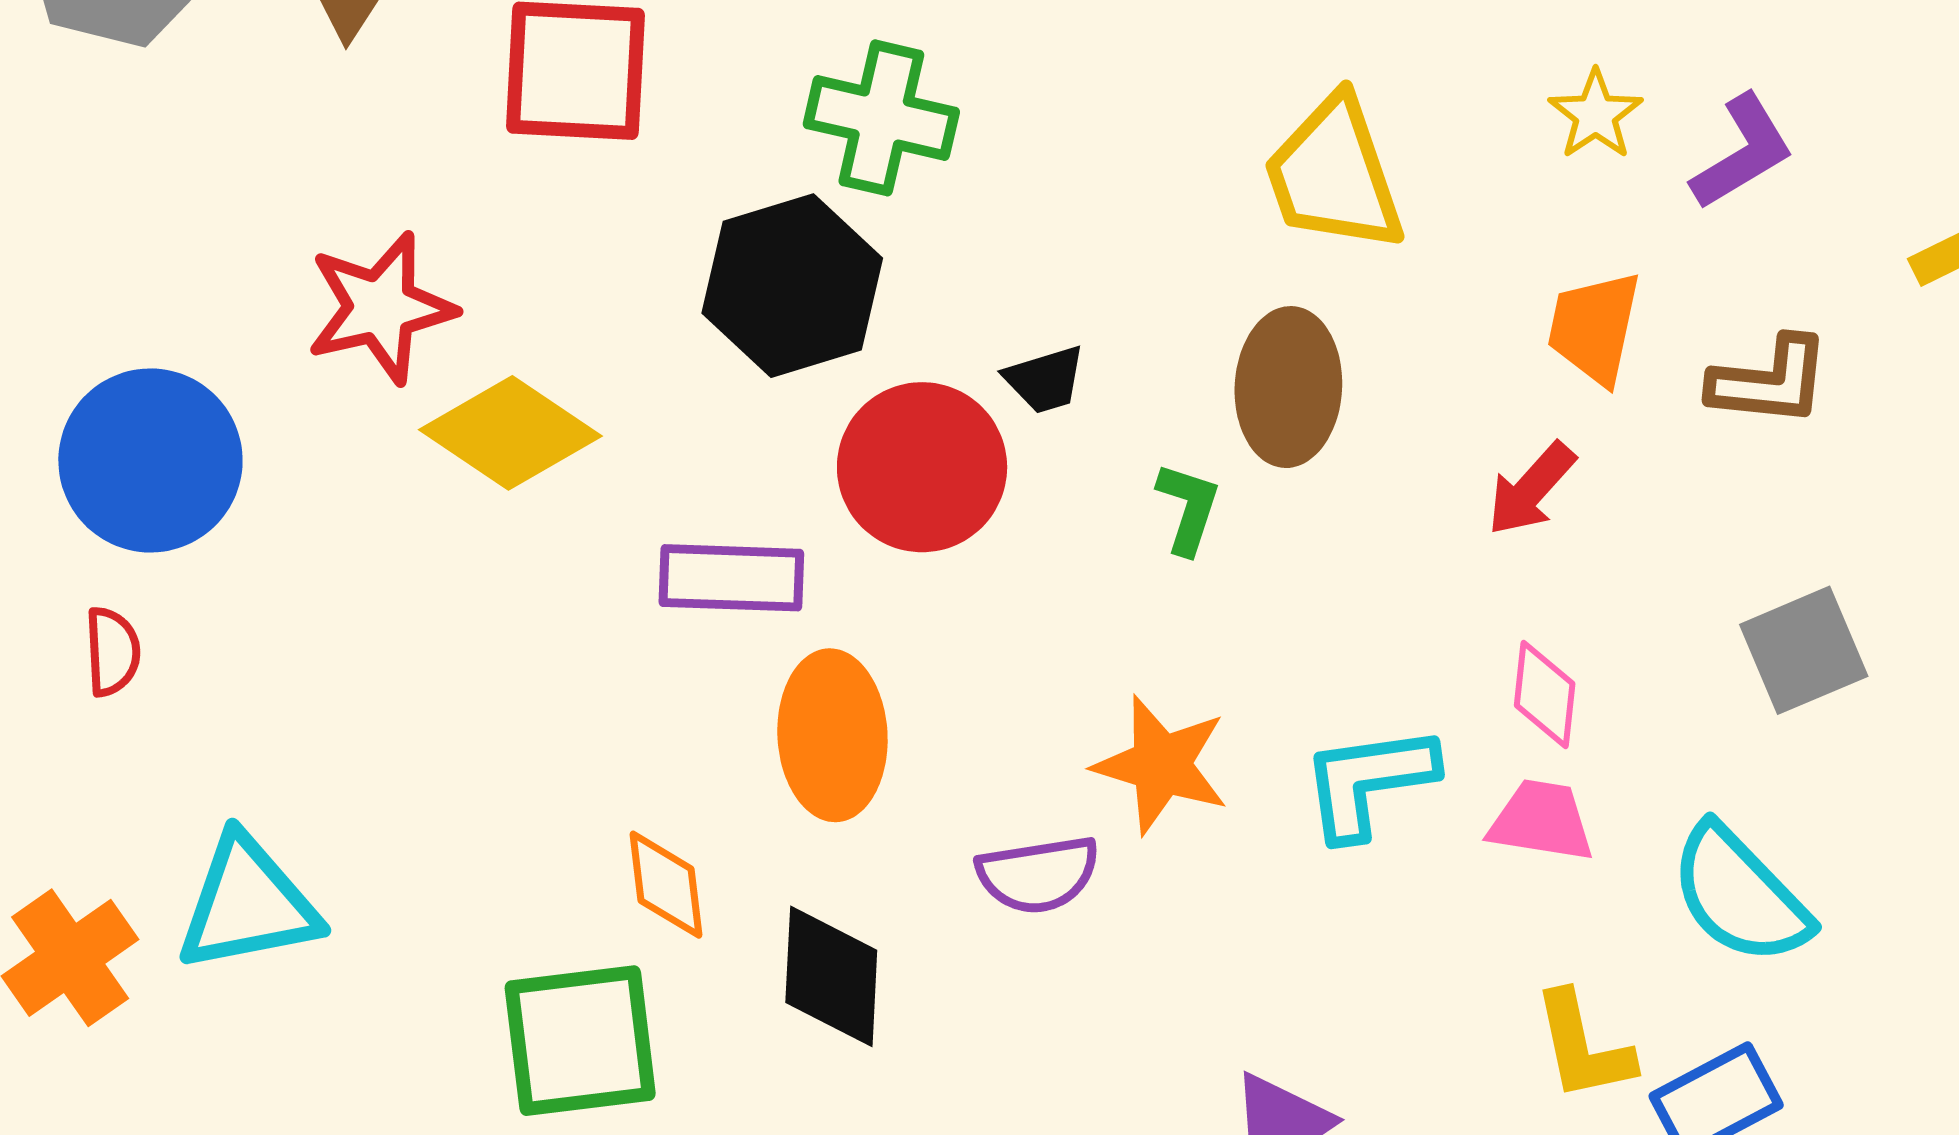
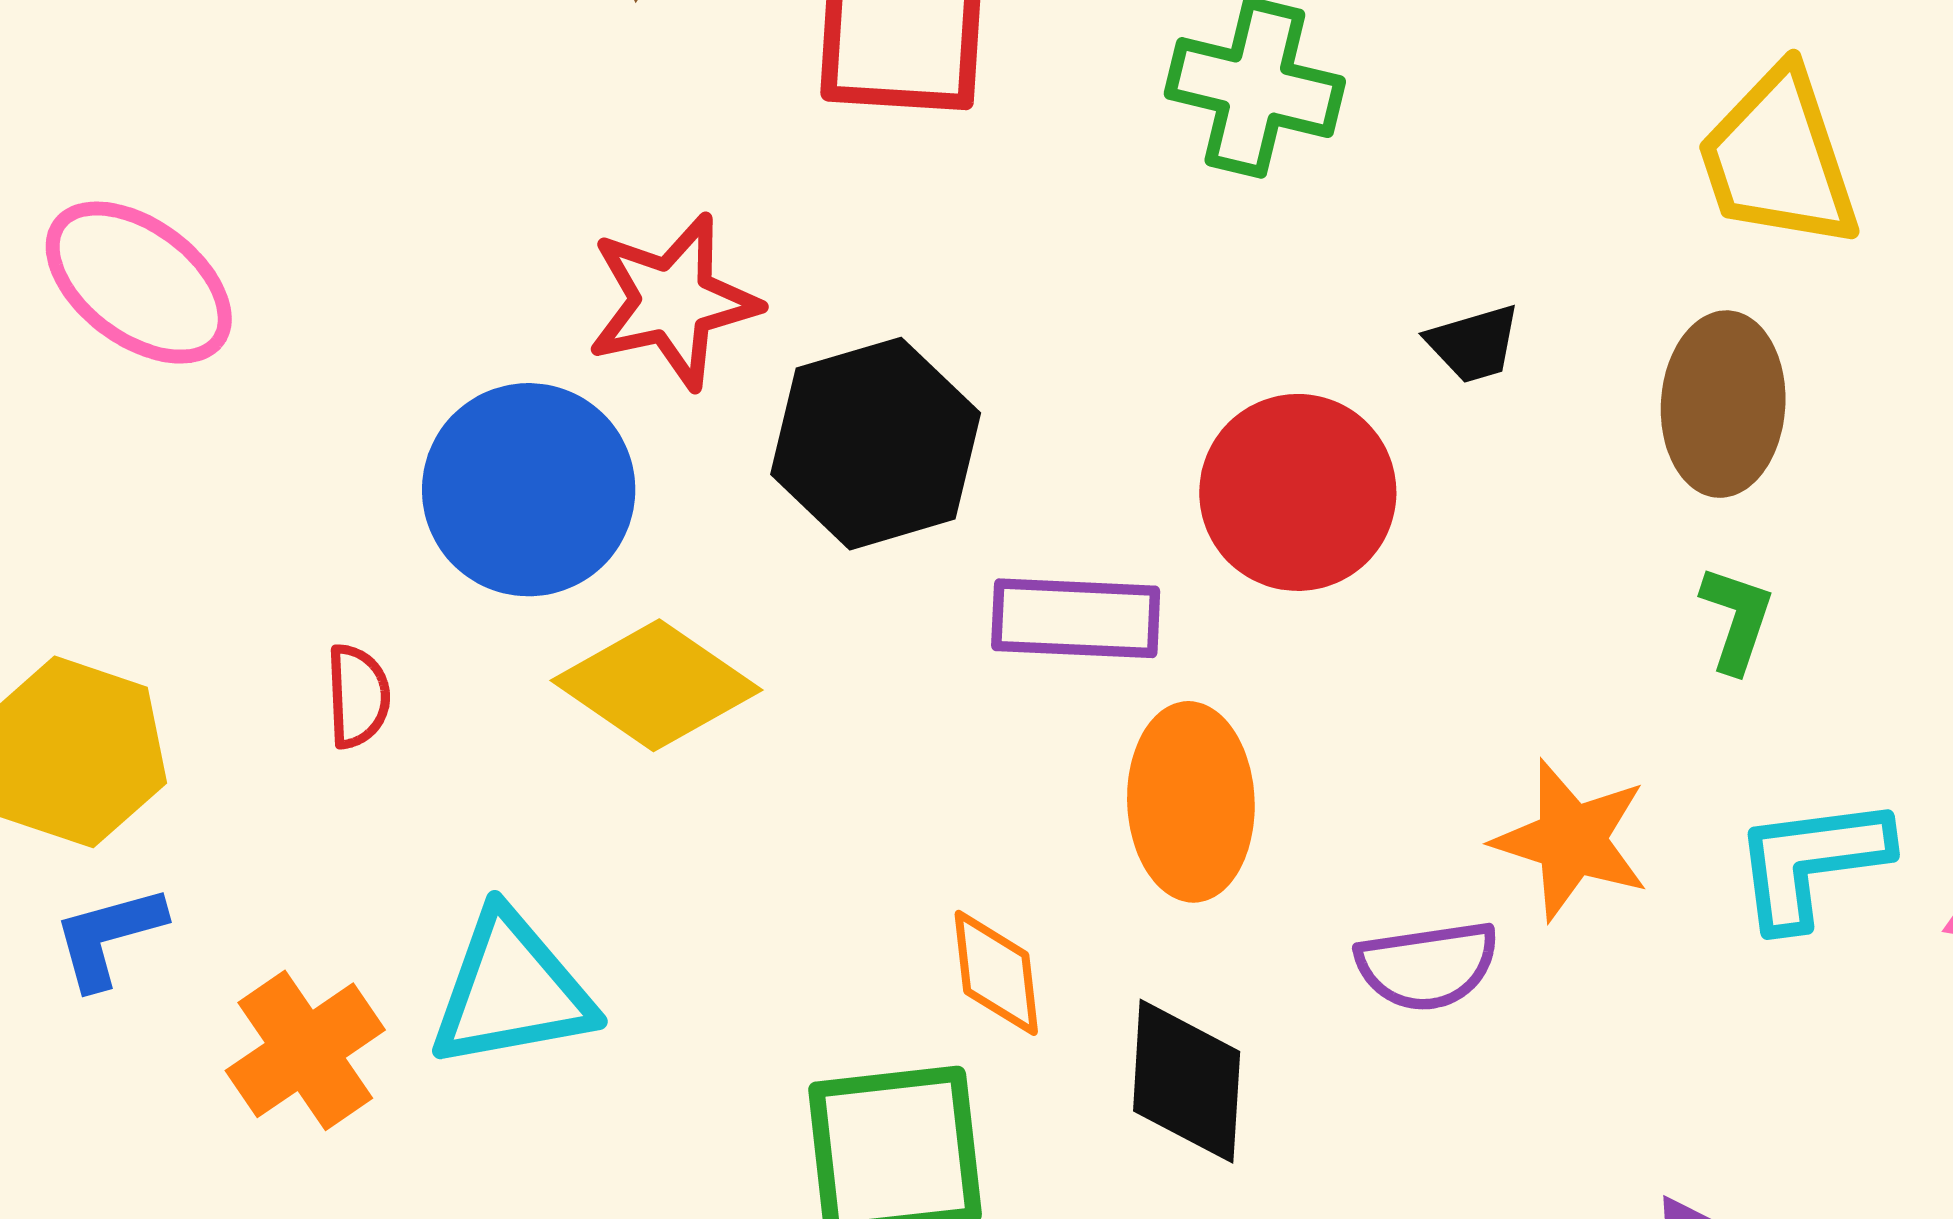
black hexagon: (792, 286) -> (876, 444), moved
black trapezoid: (1045, 380) -> (1474, 344), moved
yellow diamond: (510, 433) -> (656, 685), moved
blue circle: (150, 460) -> (529, 490), moved
green L-shape: (1188, 508) -> (1737, 619), moved

